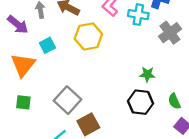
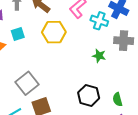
gray cross: (170, 33) -> (124, 41), turned 30
green star: (147, 74) -> (99, 56), moved

